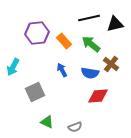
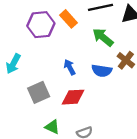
orange rectangle: (64, 41) -> (68, 19), moved
red diamond: (98, 96) -> (73, 97), moved

